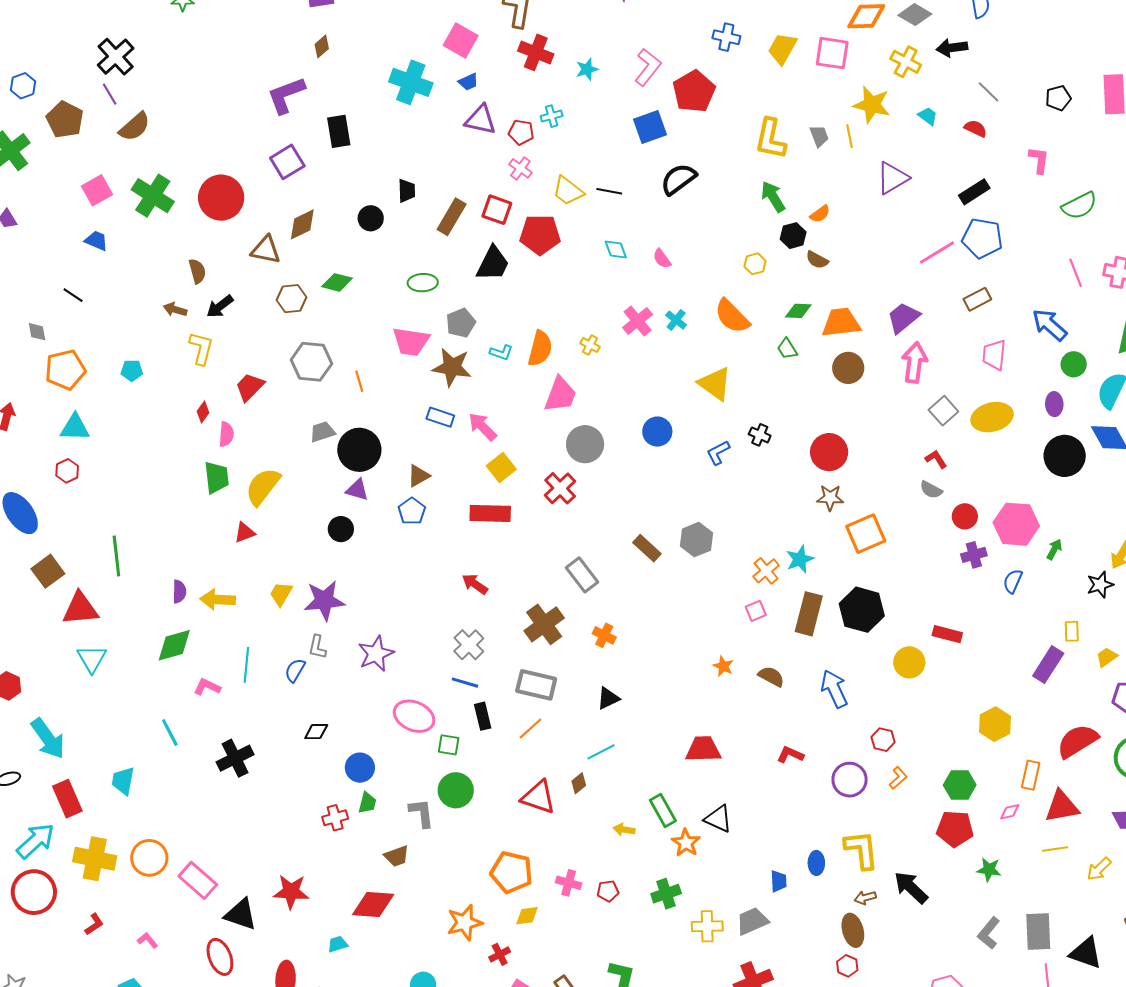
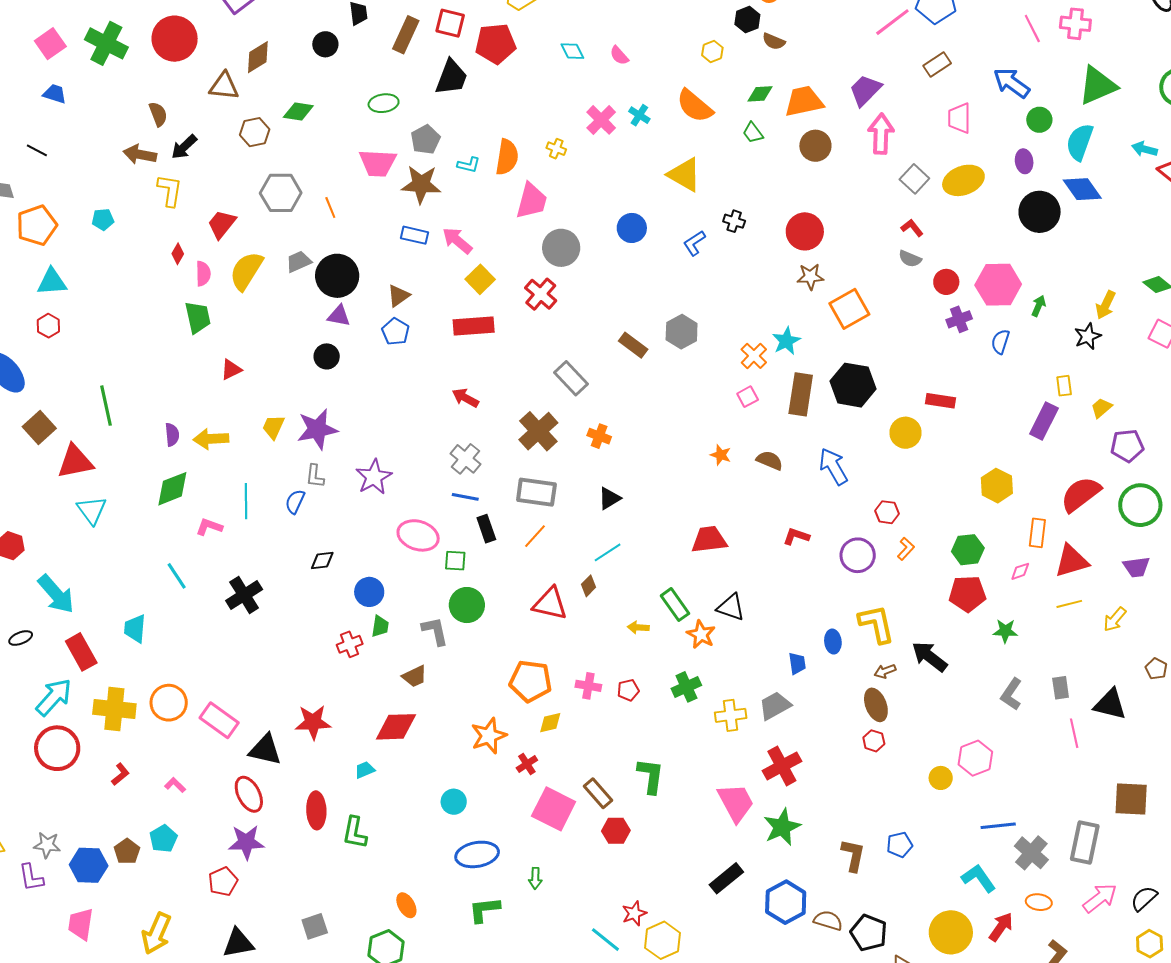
brown arrow: (175, 310) -> (140, 155), size x1.4
yellow semicircle: (263, 486) -> (246, 271), moved
gray rectangle: (1038, 932) -> (1061, 688), size x0.6

